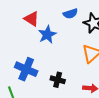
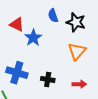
blue semicircle: (70, 14) -> (53, 16), turned 96

